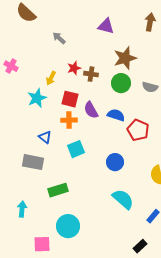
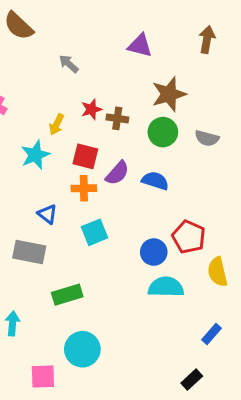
purple semicircle: (91, 110) -> (117, 173), turned -108
red pentagon: (138, 130) -> (189, 237), moved
cyan semicircle: (123, 199) -> (166, 287), moved, turned -40

